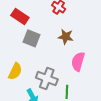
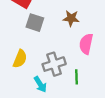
gray cross: (47, 78) -> (54, 64), turned -35

